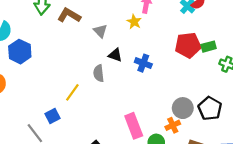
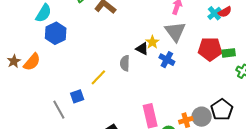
yellow star: (134, 22) -> (152, 42), moved
gray triangle: (100, 31) -> (175, 32), moved, size x1.6
gray circle: (183, 108) -> (202, 117), moved

